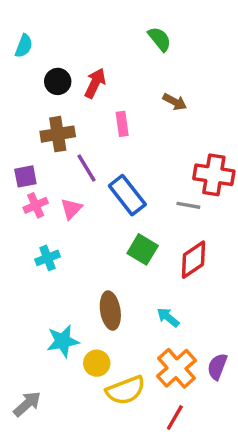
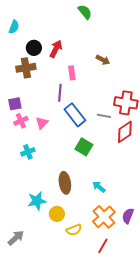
green semicircle: (160, 39) -> (85, 12), moved
brown cross: (58, 134) -> (26, 68), moved
purple line: (87, 168) -> (60, 93), moved, turned 36
gray line: (188, 205) -> (104, 116), moved
red diamond: (193, 260) -> (125, 132), moved
yellow semicircle: (126, 390) -> (74, 230), size x0.7

